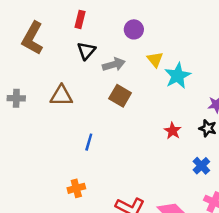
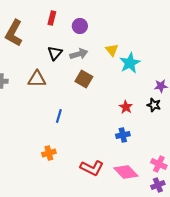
purple circle: (134, 29) -> (80, 26), moved
black triangle: (86, 51) -> (55, 53), moved
blue cross: (201, 166) -> (123, 135), moved, turned 32

